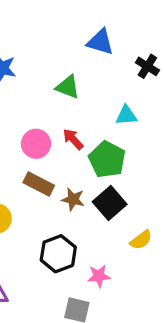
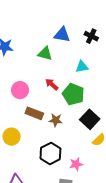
blue triangle: (100, 42) -> (62, 35), moved
pink circle: (36, 144) -> (20, 90), moved
black square: (110, 203) -> (90, 119), moved

